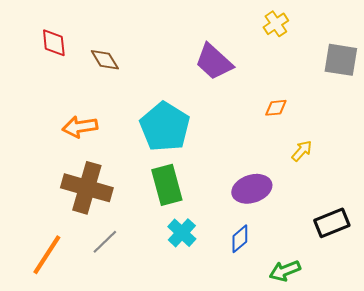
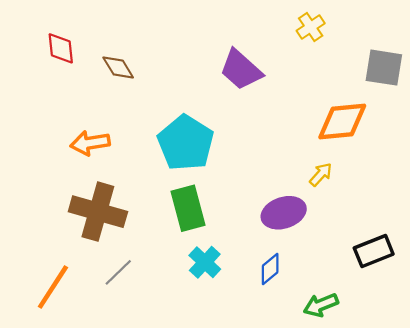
orange diamond: (276, 108) -> (342, 122), moved, size x2.0
yellow arrow: (302, 151) -> (321, 174), moved

